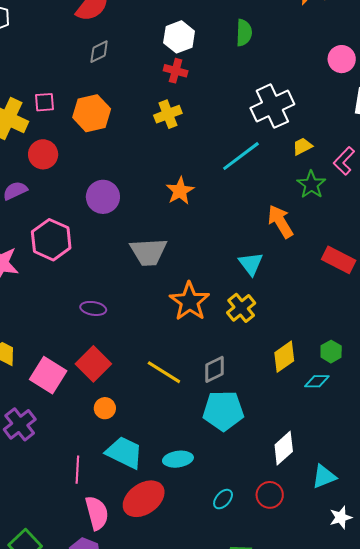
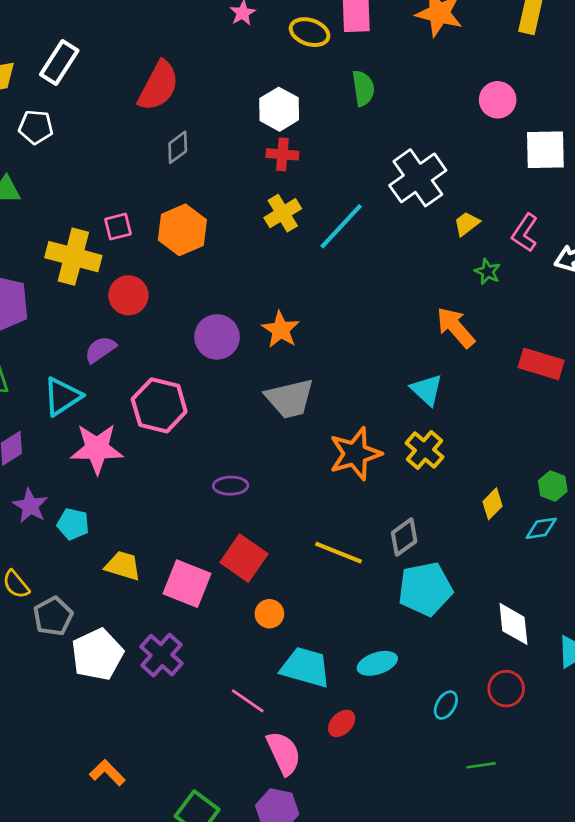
cyan line: (241, 156) -> (341, 226), moved
green star: (311, 185) -> (488, 272), size x0.7
orange star: (180, 191) -> (281, 330), moved
orange star: (189, 301) -> (355, 454), turned 30
yellow diamond: (284, 357) -> (493, 504), size x0.7
white diamond: (284, 448) -> (513, 624), turned -44
pink line: (77, 470) -> (248, 701), turned -48
red ellipse: (144, 499) -> (342, 723), size x0.5

